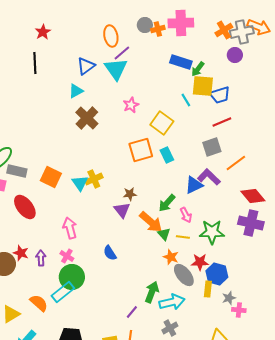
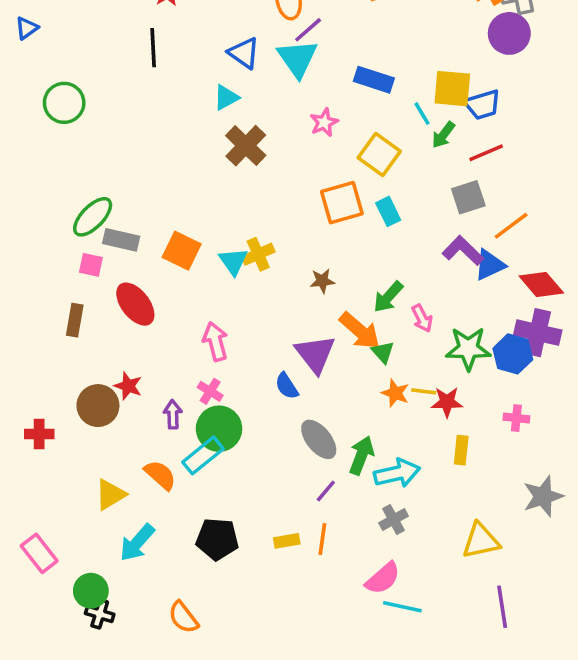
purple circle: (235, 55) -> (509, 33), size x1.5
blue rectangle: (181, 62) -> (374, 80), moved
blue triangle: (86, 66) -> (244, 53), turned -48
green arrow: (198, 69) -> (443, 135), moved
blue triangle: (194, 185) -> (490, 265), moved
purple triangle: (122, 210) -> (315, 354), moved, size x1.4
yellow line: (183, 237) -> (424, 391), moved
purple arrow: (41, 258) -> (173, 414), moved
blue hexagon: (217, 274) -> (513, 354), moved
gray ellipse: (184, 275) -> (319, 439), moved
gray star: (229, 298) -> (543, 496), moved, size x1.6
pink cross: (239, 310) -> (516, 418), moved

